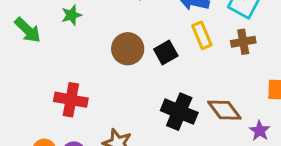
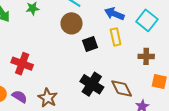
brown cross: (243, 42) -> (146, 56), moved
brown circle: (128, 49) -> (72, 23), moved

